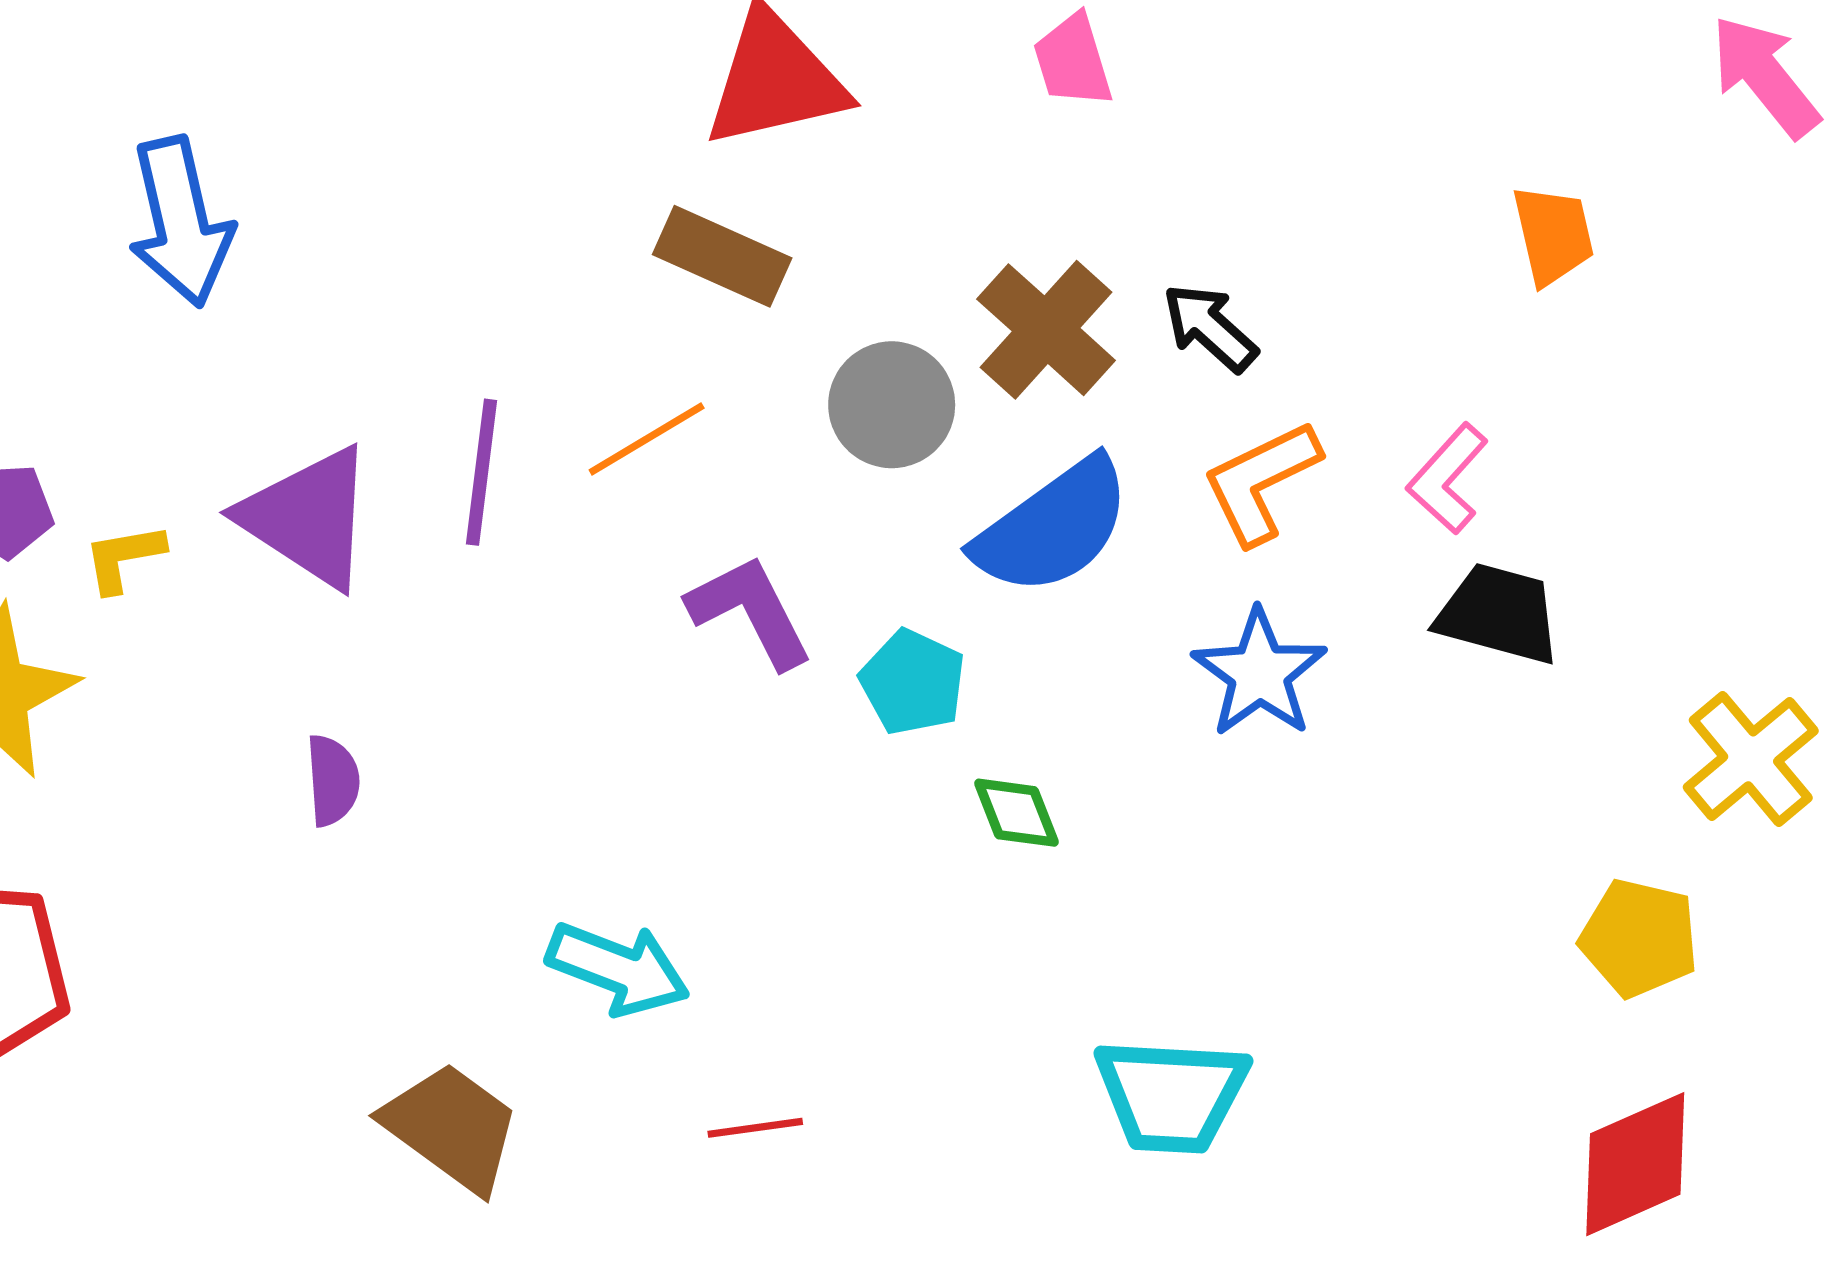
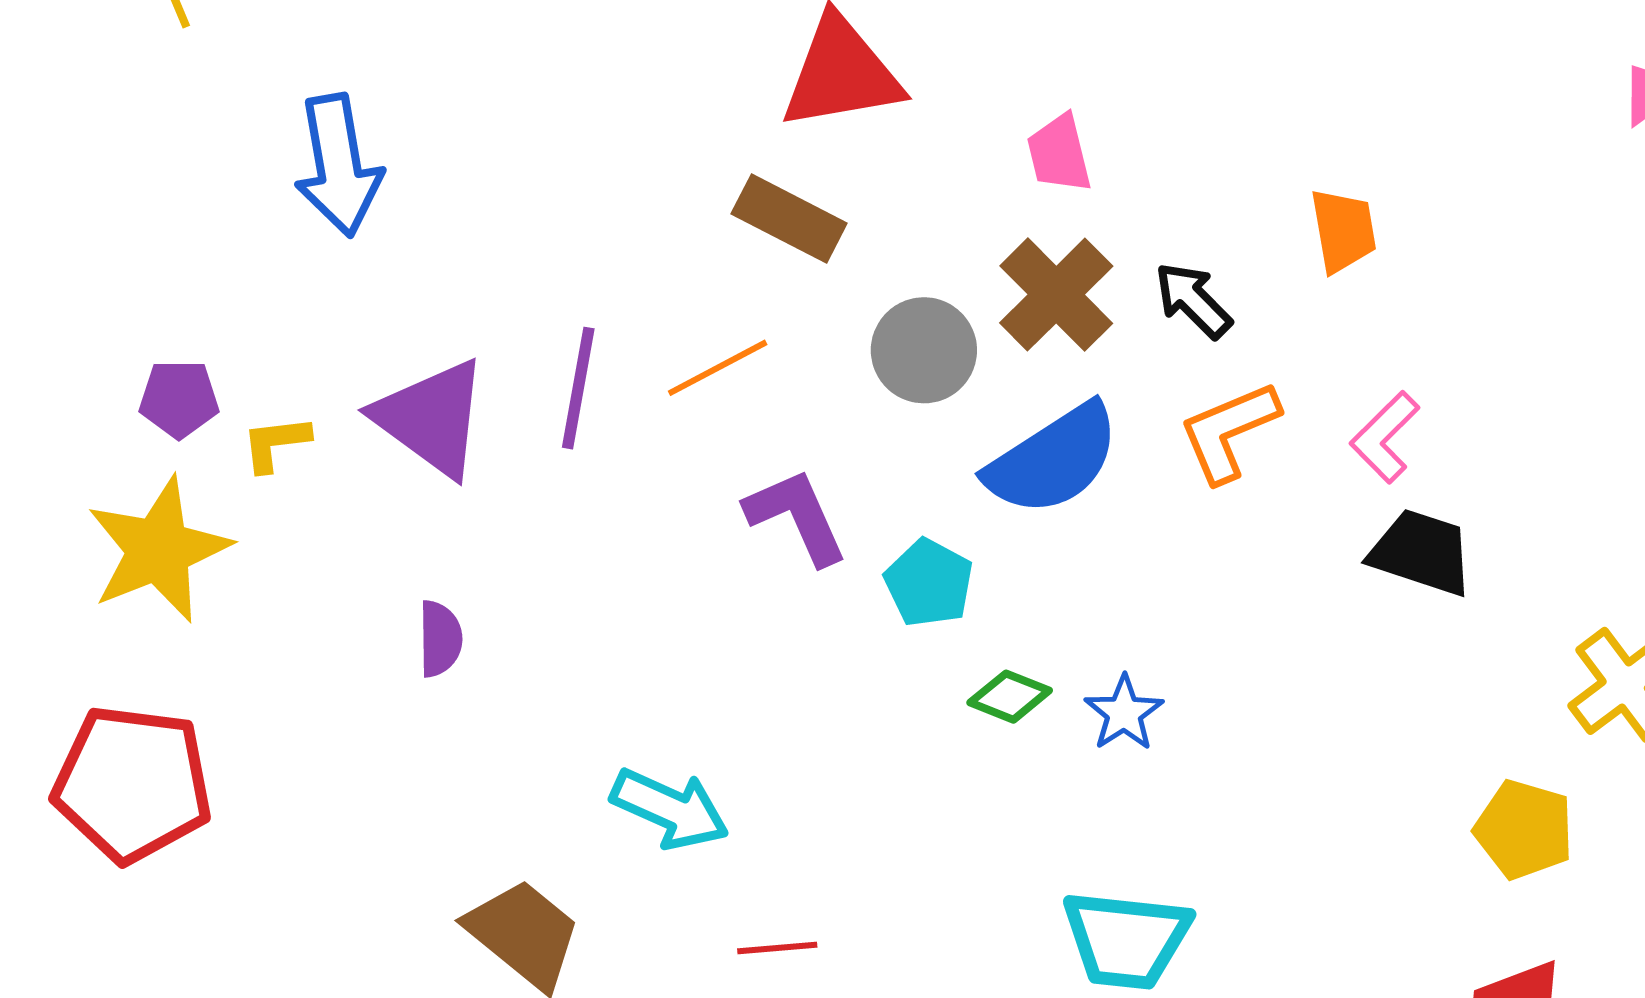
pink trapezoid: (1073, 61) -> (1059, 154), moved
orange trapezoid: (1553, 235) -> (1343, 231), moved
blue star: (1259, 673) -> (1124, 713), moved, size x0.7
green diamond: (1017, 813) -> (1010, 697), turned -50

